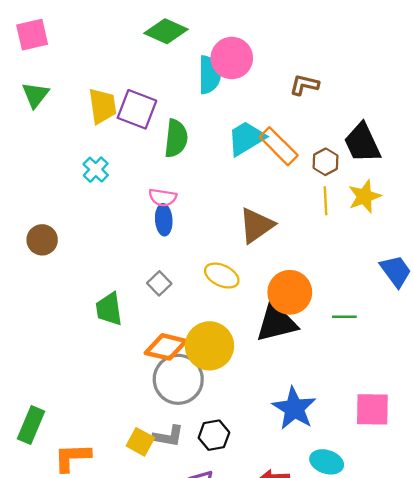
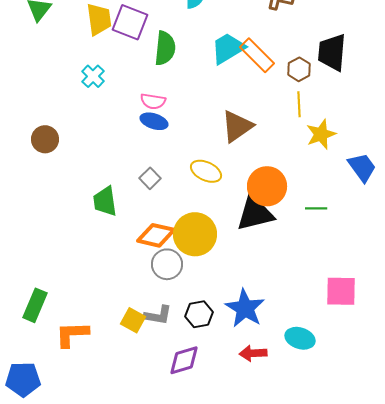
black trapezoid: (362, 143) -> (332, 52), turned 30
yellow star: (365, 196) -> (321, 134), moved
blue ellipse: (164, 220) -> (154, 121), turned -68
gray circle: (178, 379) -> (167, 264), size x0.7
blue star: (294, 408) -> (245, 308), moved

